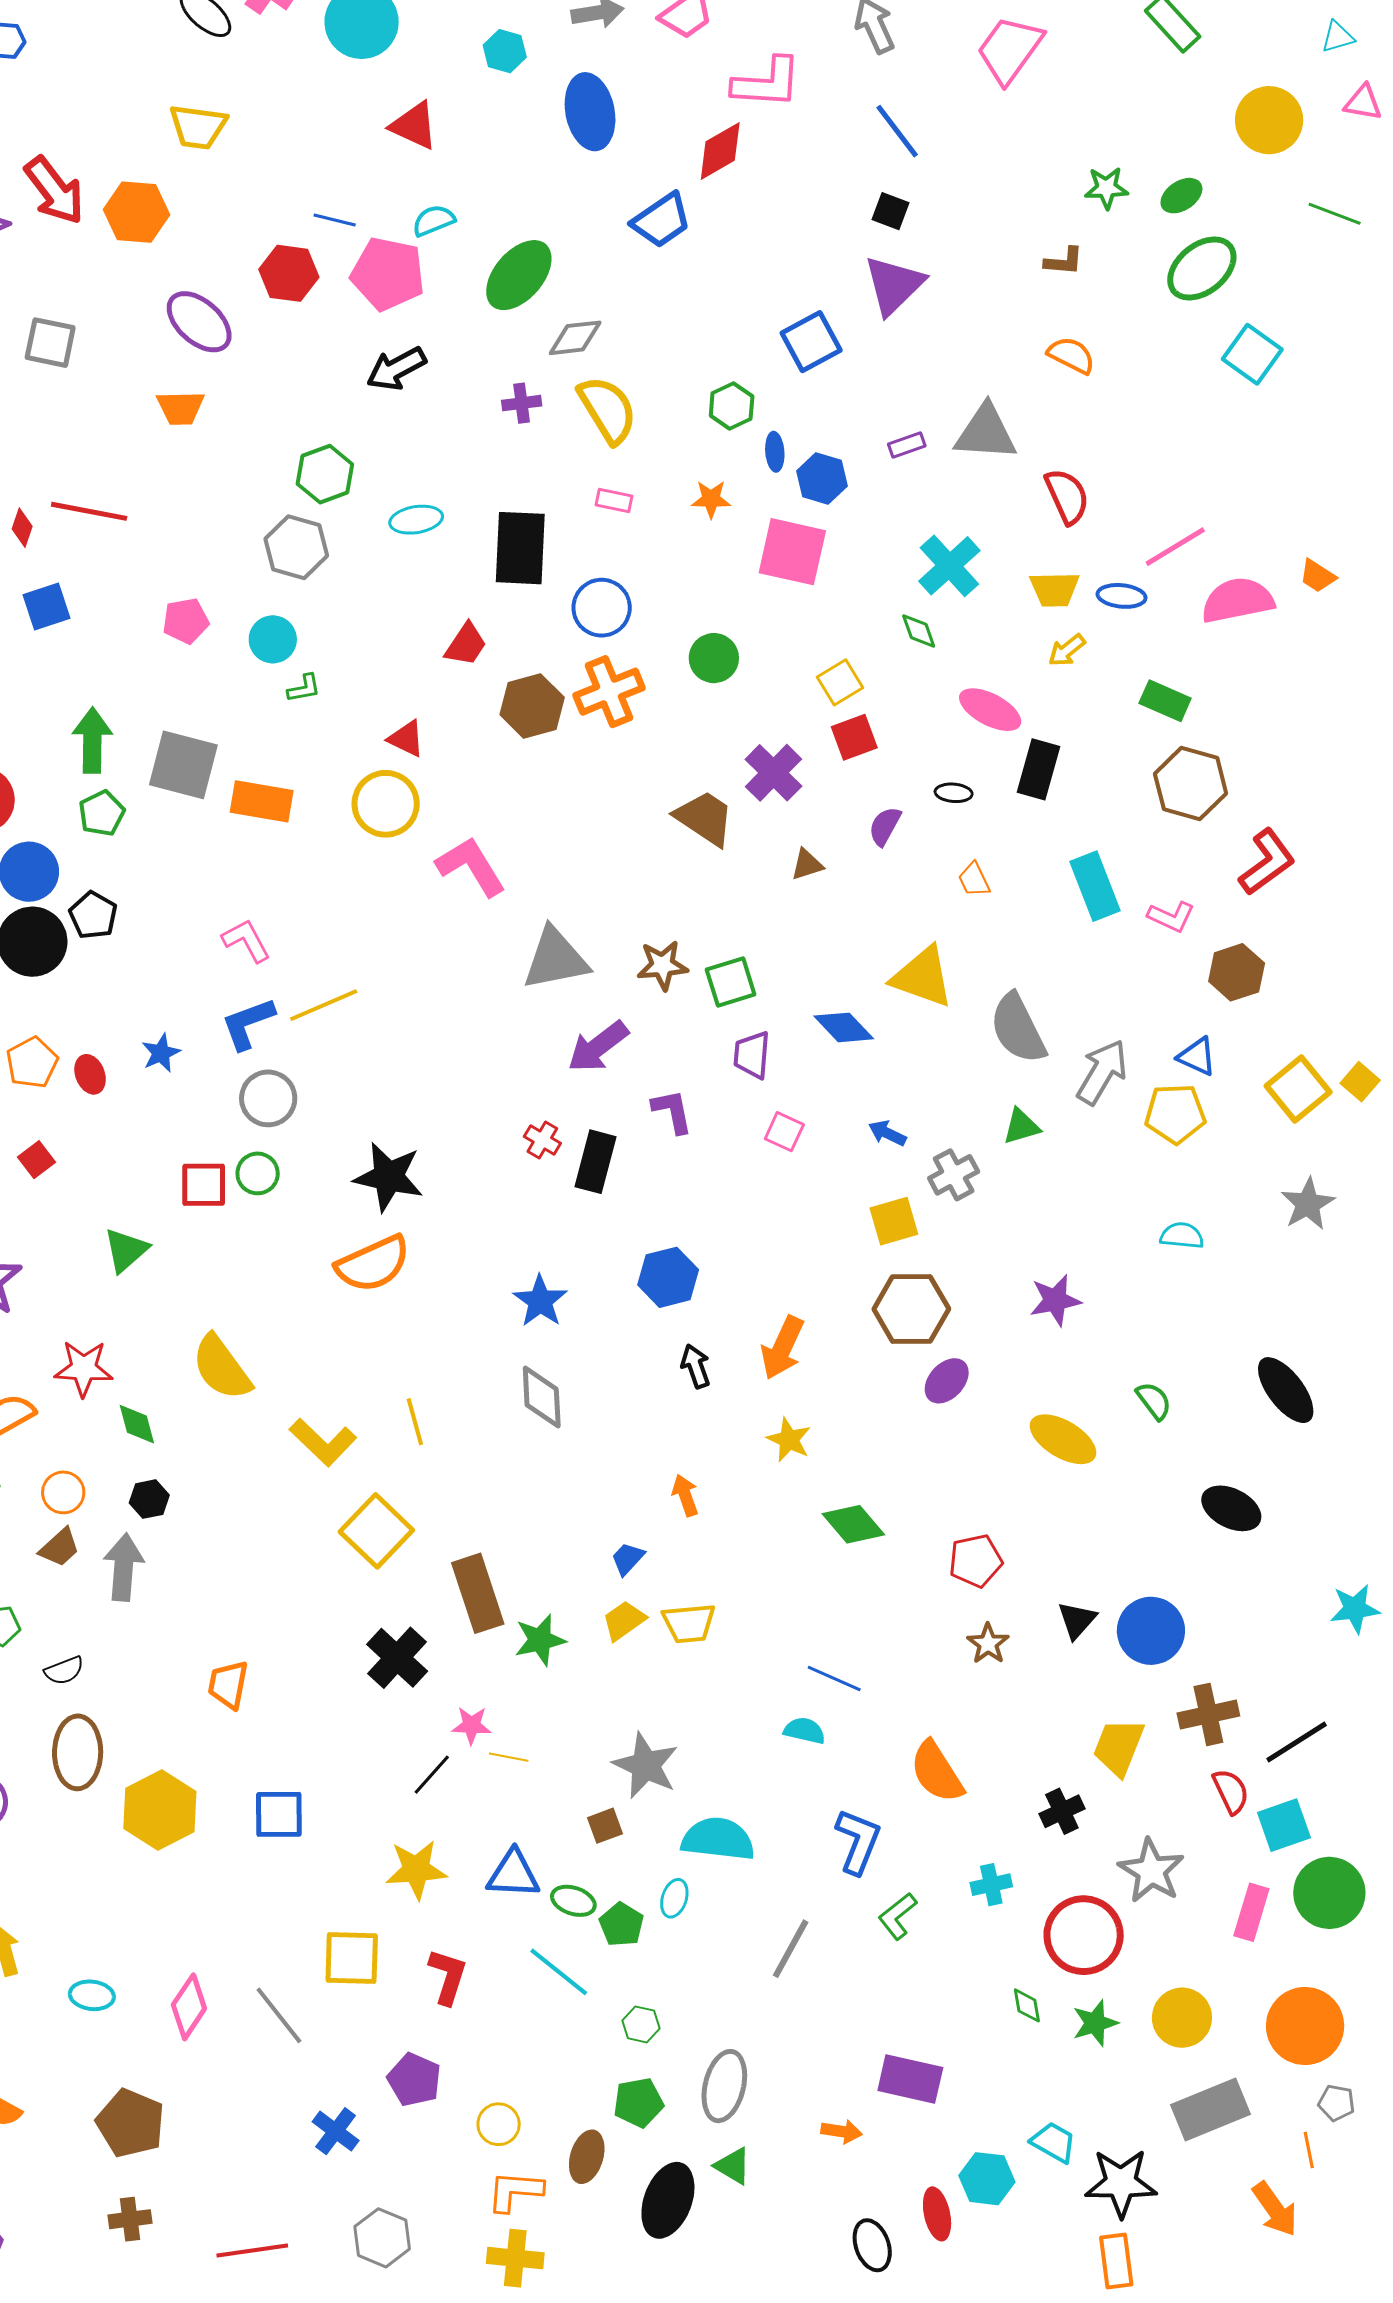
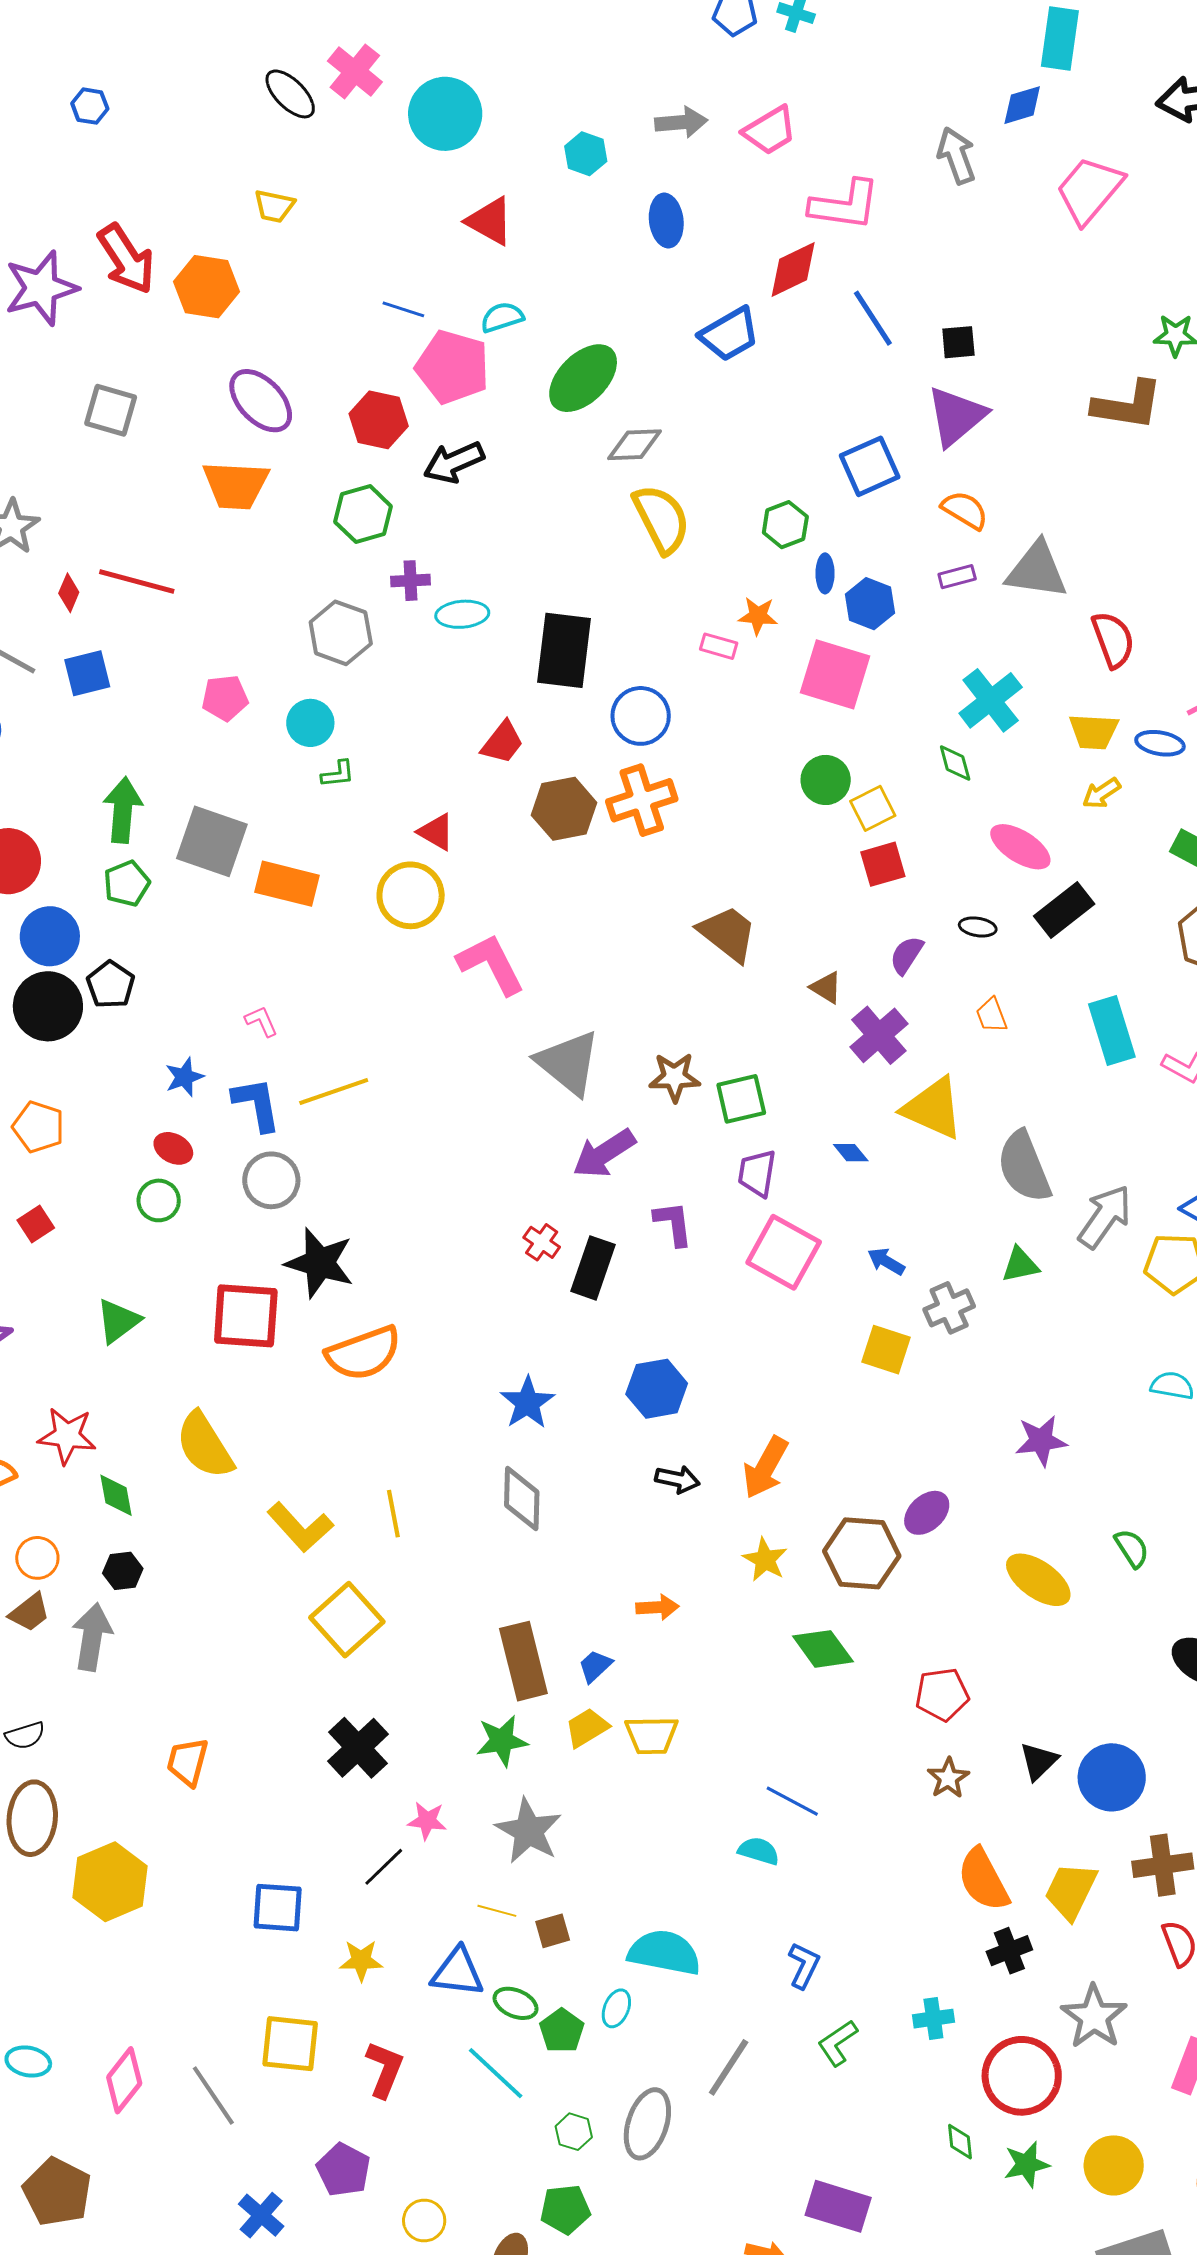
blue ellipse: (590, 112) -> (666, 221), size x0.7
yellow trapezoid: (198, 127) -> (274, 206), size x0.7
blue line: (897, 131) -> (873, 318), moved
black square: (891, 211) -> (958, 342), turned -30
brown L-shape: (1064, 261) -> (1127, 405), size x1.8
red hexagon: (289, 273) -> (379, 420), moved
orange semicircle: (1071, 355) -> (965, 510), moved
purple cross: (522, 403) -> (411, 581), moved
orange trapezoid: (181, 408) -> (236, 485), size x1.4
green hexagon: (325, 474) -> (363, 514), moved
pink rectangle: (614, 501) -> (719, 646), moved
green circle: (714, 658) -> (826, 780), moved
black rectangle: (1038, 769) -> (1064, 910), turned 32
purple cross: (773, 773) -> (879, 1035), moved
brown triangle: (807, 865) -> (826, 988), turned 45
pink L-shape: (246, 941) -> (261, 1021), size x0.7
gray triangle: (555, 959) -> (568, 1063), turned 46
blue L-shape: (248, 1024) -> (257, 1104), turned 96
blue diamond: (844, 1027) -> (851, 1153), size x0.6
blue star: (161, 1053) -> (184, 1077), moved
orange pentagon: (32, 1063) -> (38, 1127), turned -30
red ellipse: (90, 1074) -> (173, 1148), moved, turned -45
pink square: (784, 1132) -> (784, 1252), size x1.8
green circle: (258, 1173) -> (159, 1200), moved
black star: (389, 1177) -> (320, 1263), moved
red square: (204, 1185) -> (246, 1316), moved, size x1.4
yellow square: (894, 1221) -> (886, 1350), turned 30
brown hexagon: (911, 1309) -> (862, 1553), moved
black arrow: (696, 1366) -> (677, 1479), turned 117
orange arrow: (685, 1495) -> (657, 1607), turned 102
brown rectangle: (478, 1593) -> (523, 1661), moved
yellow line: (509, 1757) -> (497, 1911), moved
gray star: (646, 1765) -> (529, 1831), moved
orange semicircle: (937, 1772) -> (983, 1880), moved
blue square: (279, 1814) -> (278, 1908), moved
blue L-shape: (858, 1841) -> (804, 1965), size x0.7
yellow star: (416, 1870) -> (361, 1960), size x0.7
gray ellipse: (724, 2086) -> (647, 2124), moved

